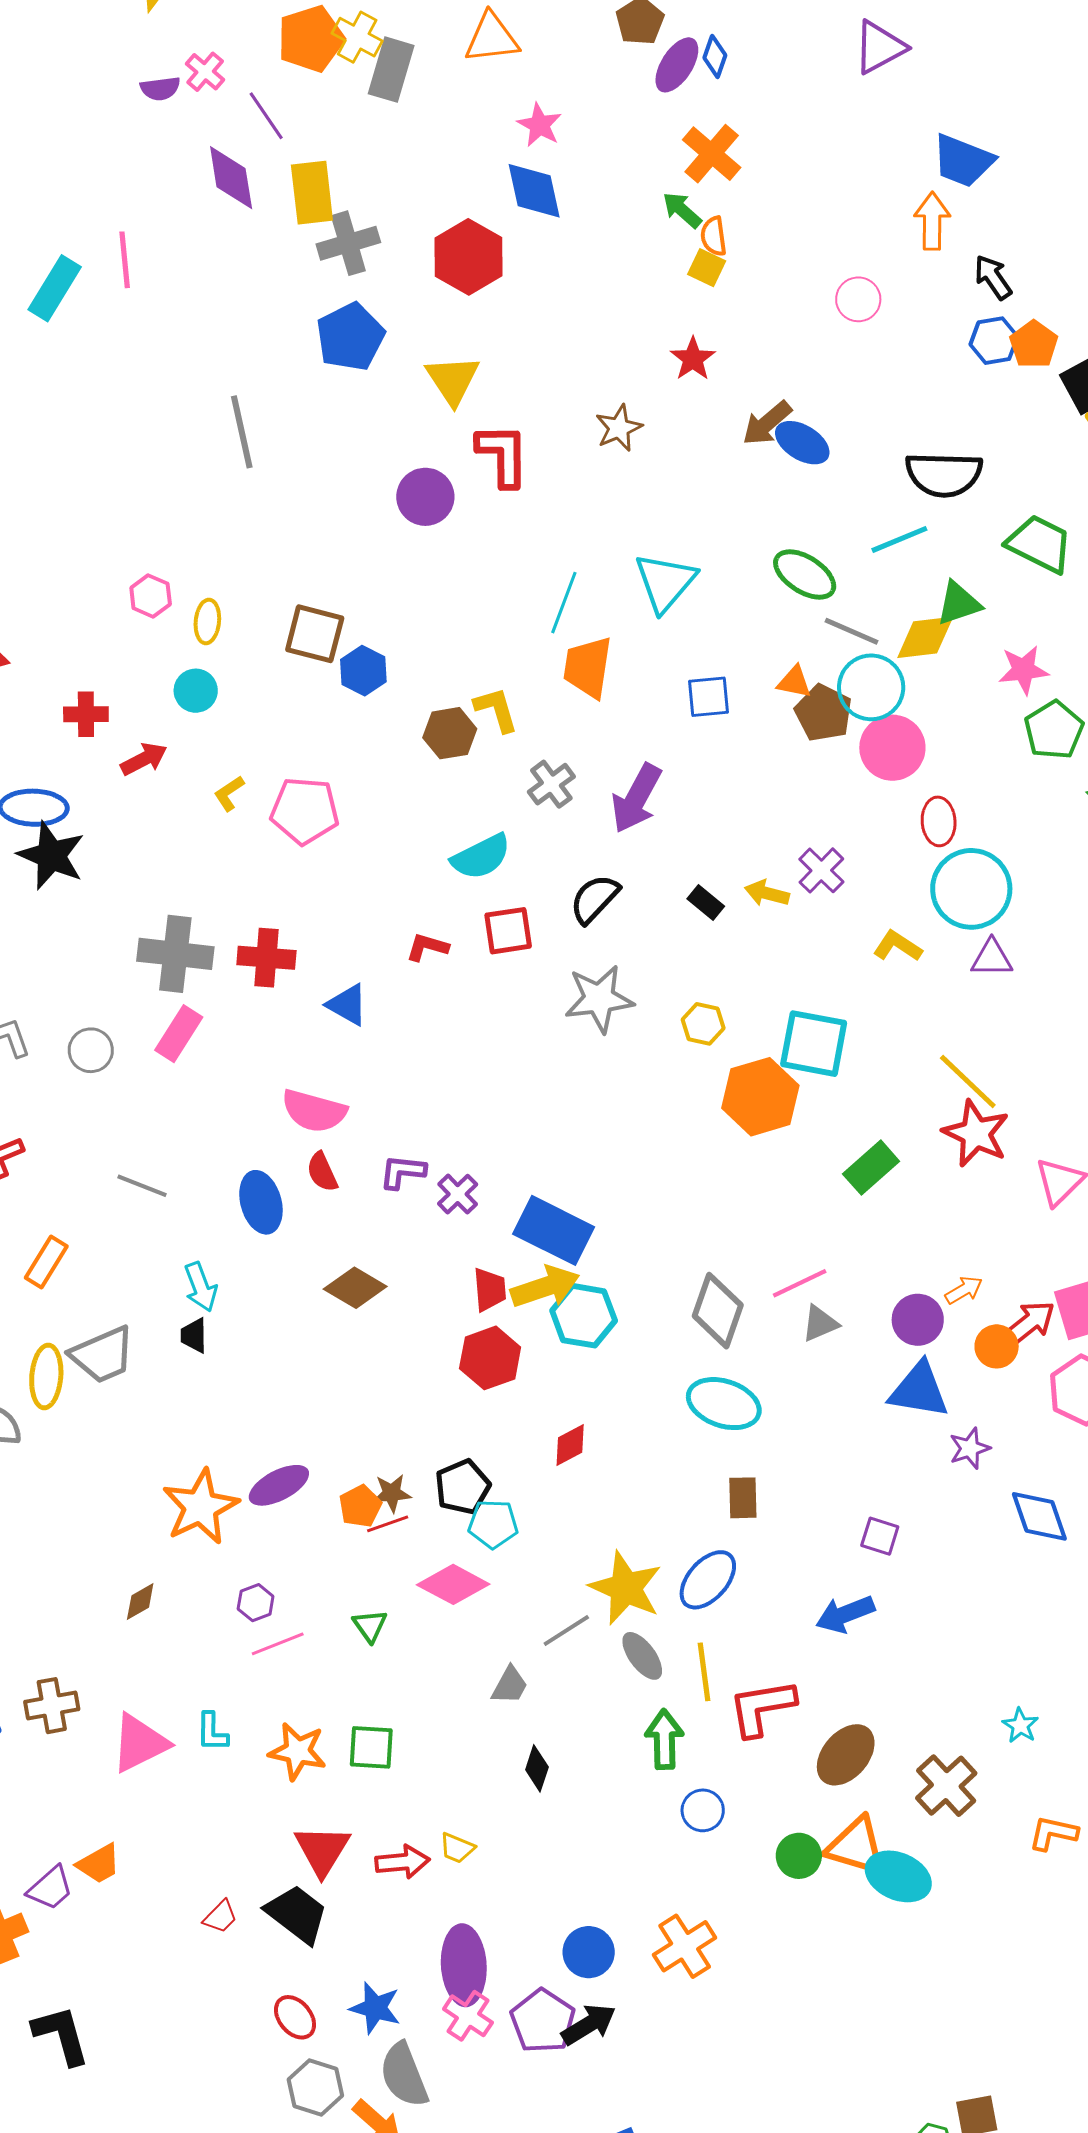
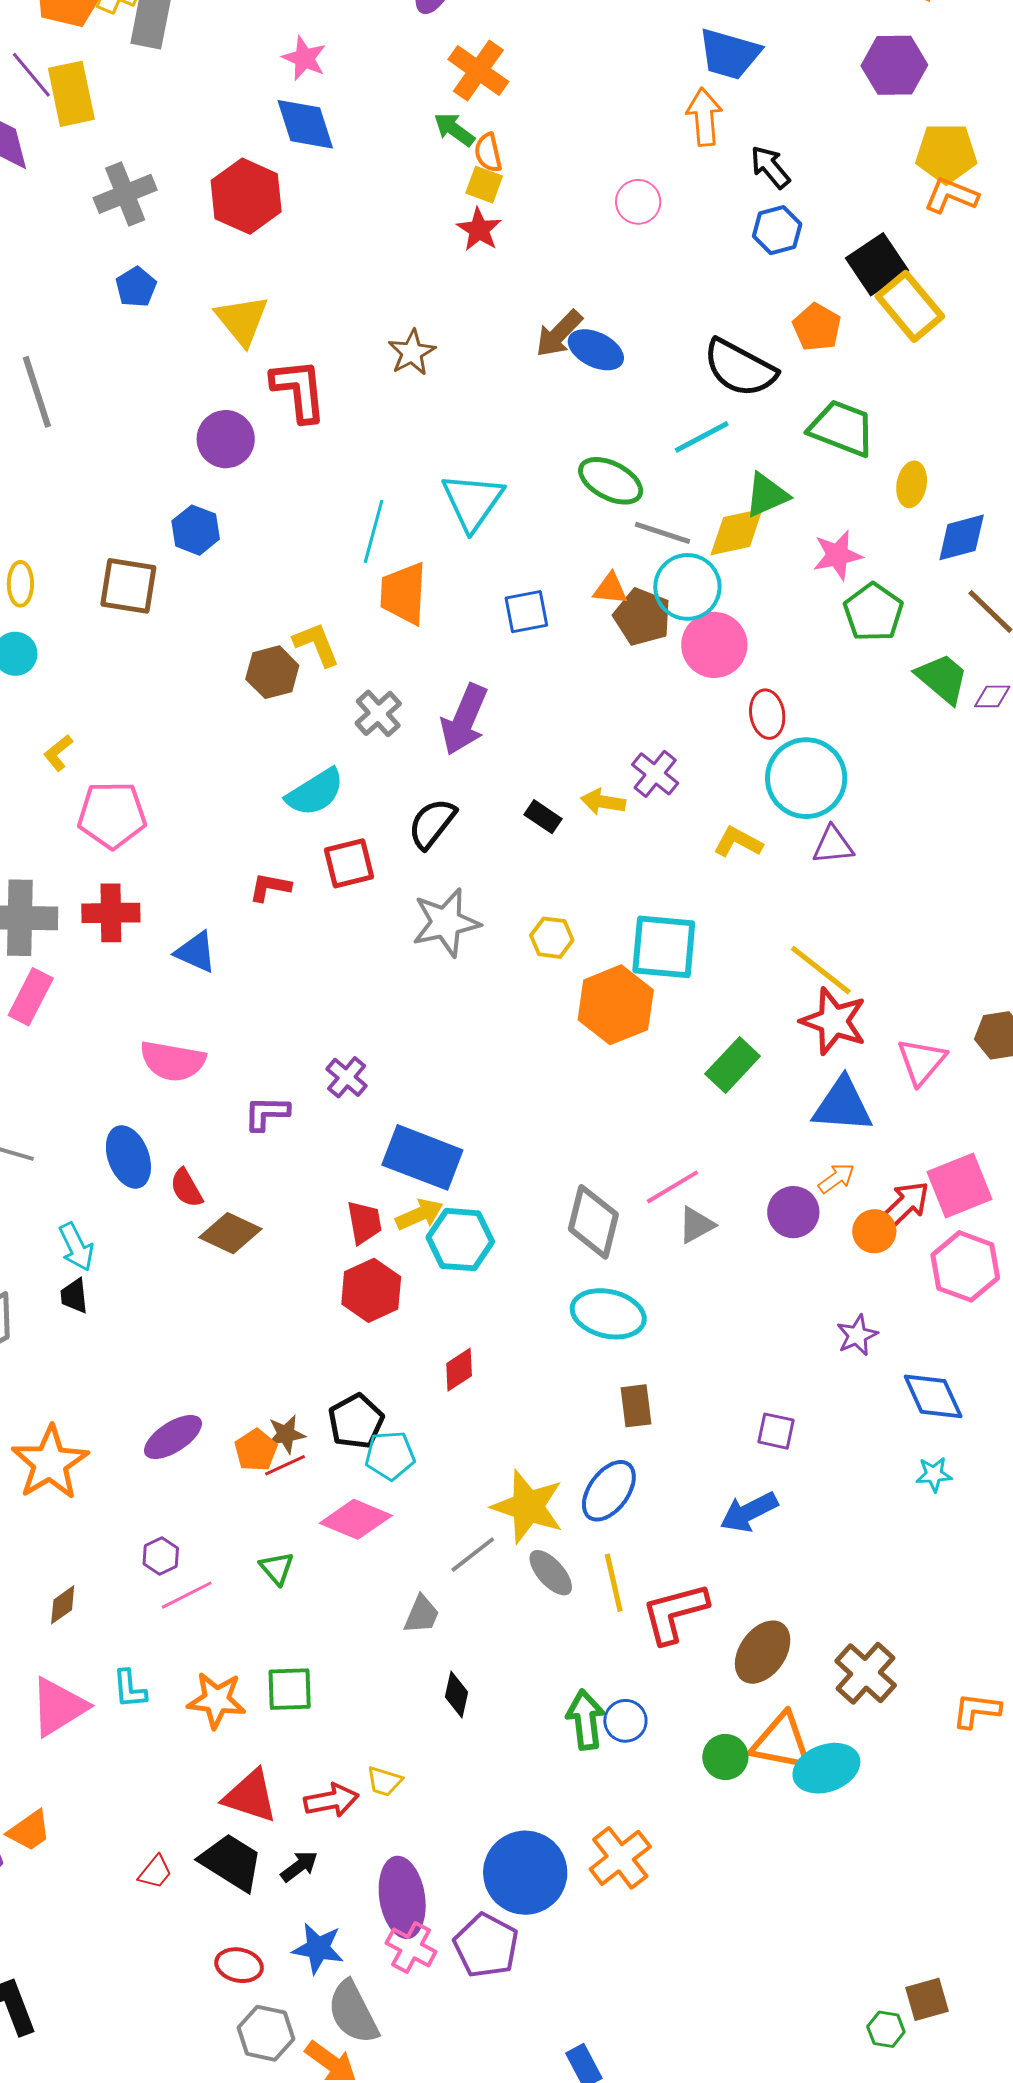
yellow rectangle: (312, 193) -> (71, 94), moved
blue pentagon: (350, 337) -> (136, 287), size x0.6
orange pentagon: (1034, 344) -> (817, 327), moved
red star: (693, 359) -> (479, 230), moved
black semicircle: (944, 474) -> (740, 368), turned 32
blue hexagon: (363, 671) -> (196, 530), moved
pink pentagon: (305, 811) -> (112, 815), moved
red semicircle: (322, 1172) -> (186, 1188), moved
purple cross: (458, 1194) -> (347, 1077), moved
yellow arrow: (545, 1287) -> (419, 1214), size x0.7
blue triangle: (919, 1390) -> (843, 1105), moved
orange star: (200, 1507) -> (50, 1463), moved
brown diamond: (140, 1602) -> (63, 1605), moved
cyan star: (1020, 1725) -> (934, 1474), moved, turned -30
green arrow: (664, 1739) -> (585, 1720), moved
red triangle: (322, 1850) -> (250, 1796), turned -38
cyan ellipse: (898, 1876) -> (826, 1768), turned -38
blue circle: (589, 1952) -> (525, 1873), size x1.6
red ellipse: (295, 2017) -> (239, 1965), turned -33
black arrow: (589, 2024) -> (299, 1866), moved, size x0.7

